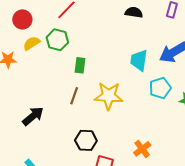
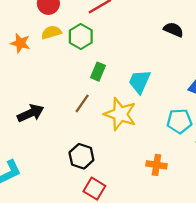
cyan trapezoid: (139, 60) -> (140, 81), moved
orange cross: (142, 149) -> (157, 165), moved, turned 30

